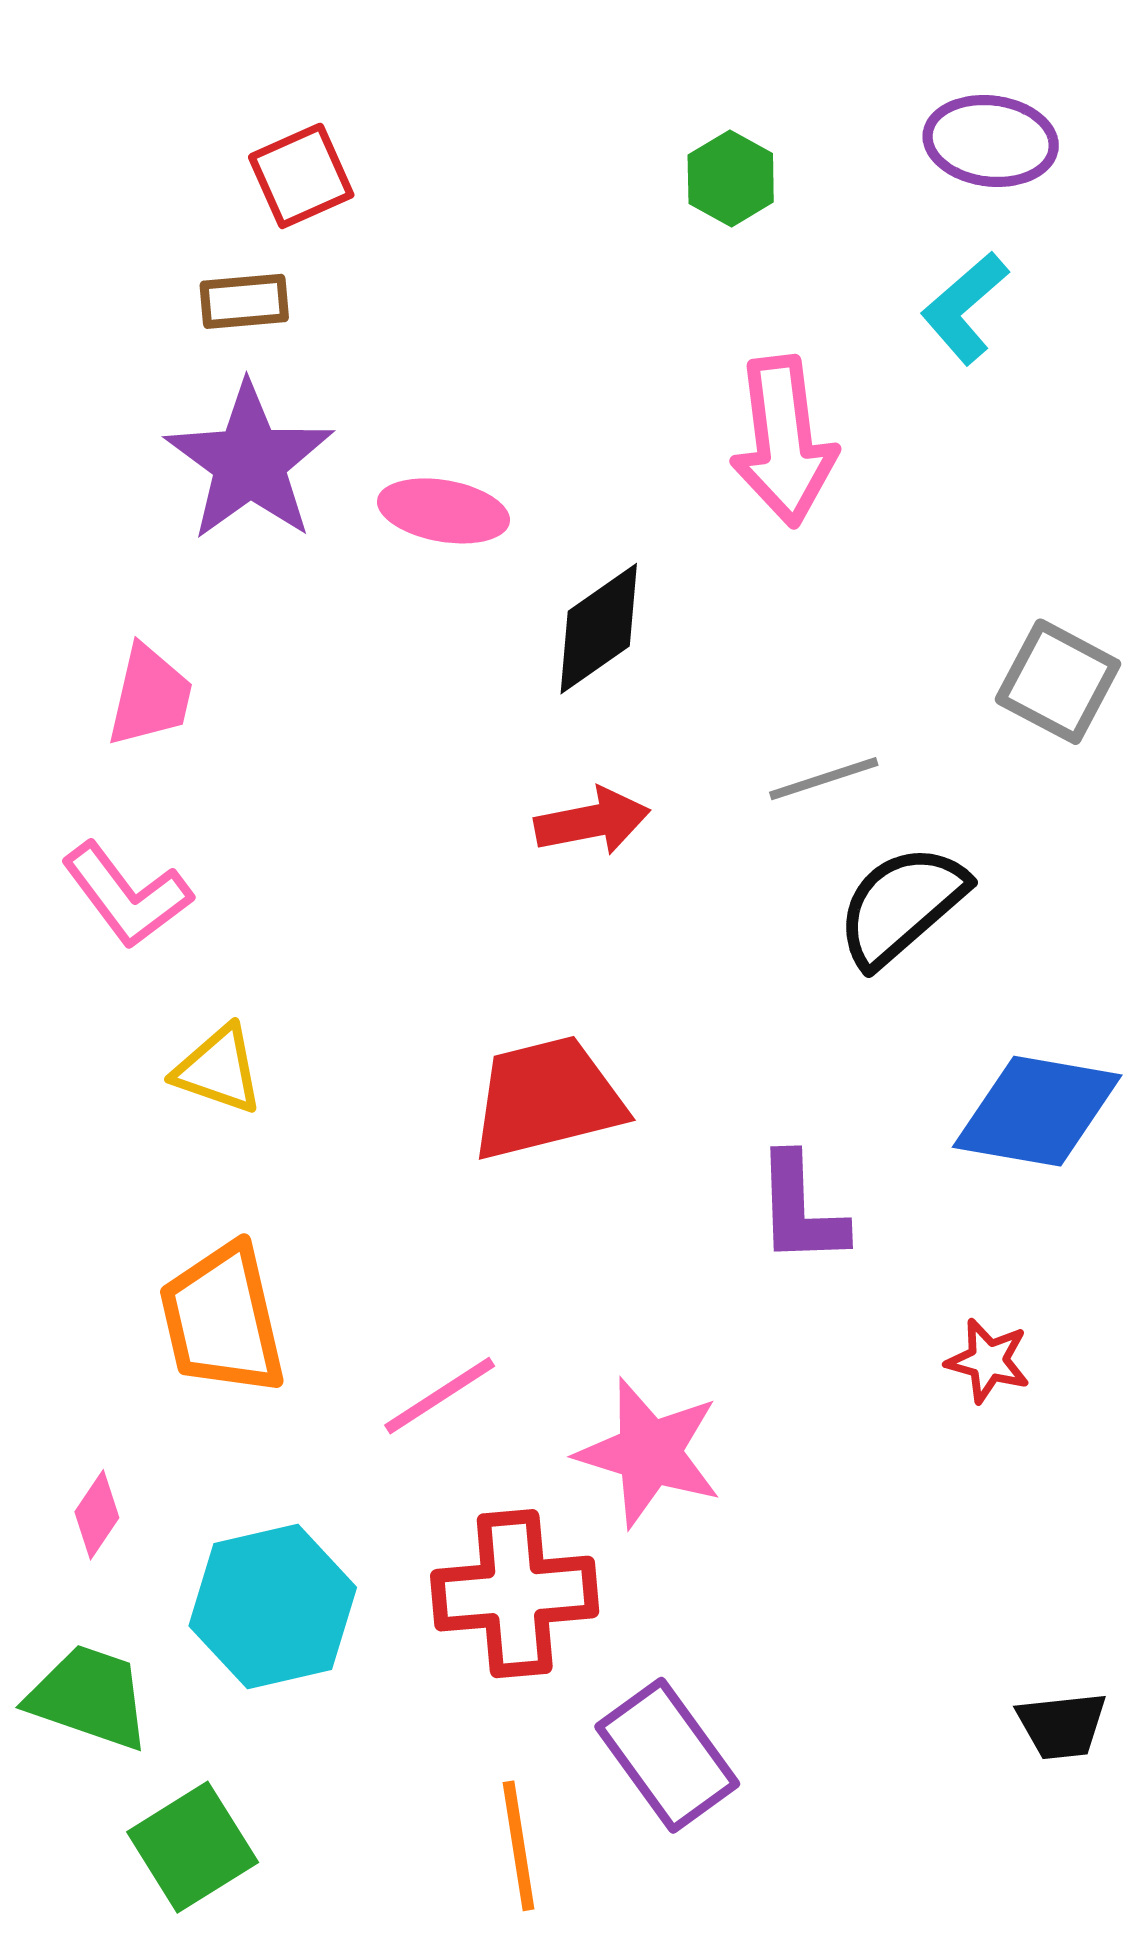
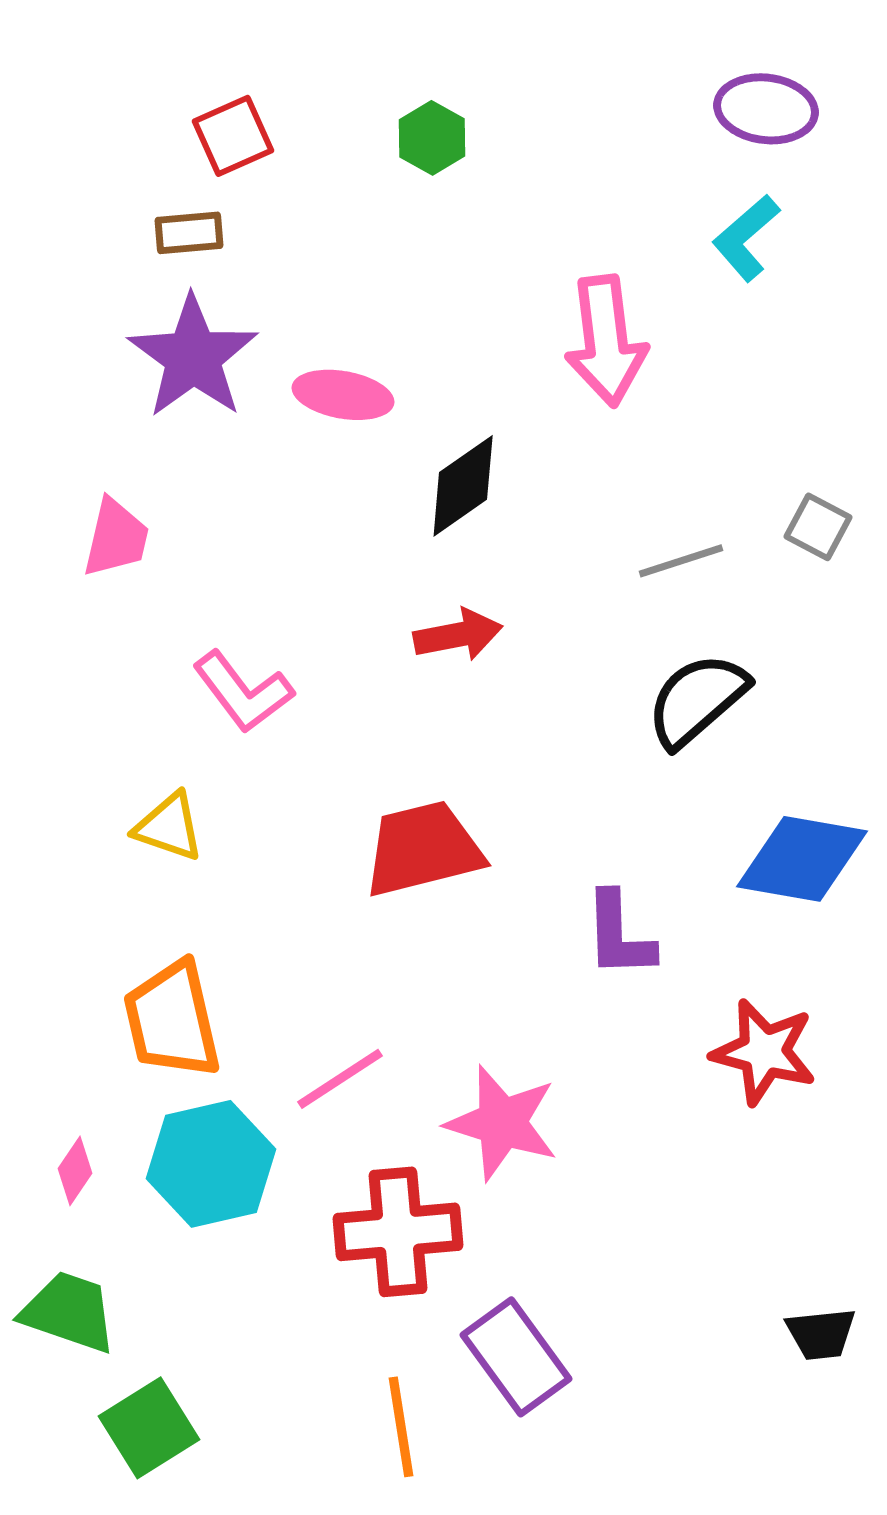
green hexagon: (731, 179) -> (432, 138), moved
gray square: (1058, 682) -> (818, 527), size x0.7
gray line: (824, 779) -> (681, 561), moved
pink L-shape: (127, 895) -> (243, 692), moved
red star: (988, 1361) -> (764, 1052), size x1.6
cyan hexagon: (273, 1607) -> (211, 1164), moved

